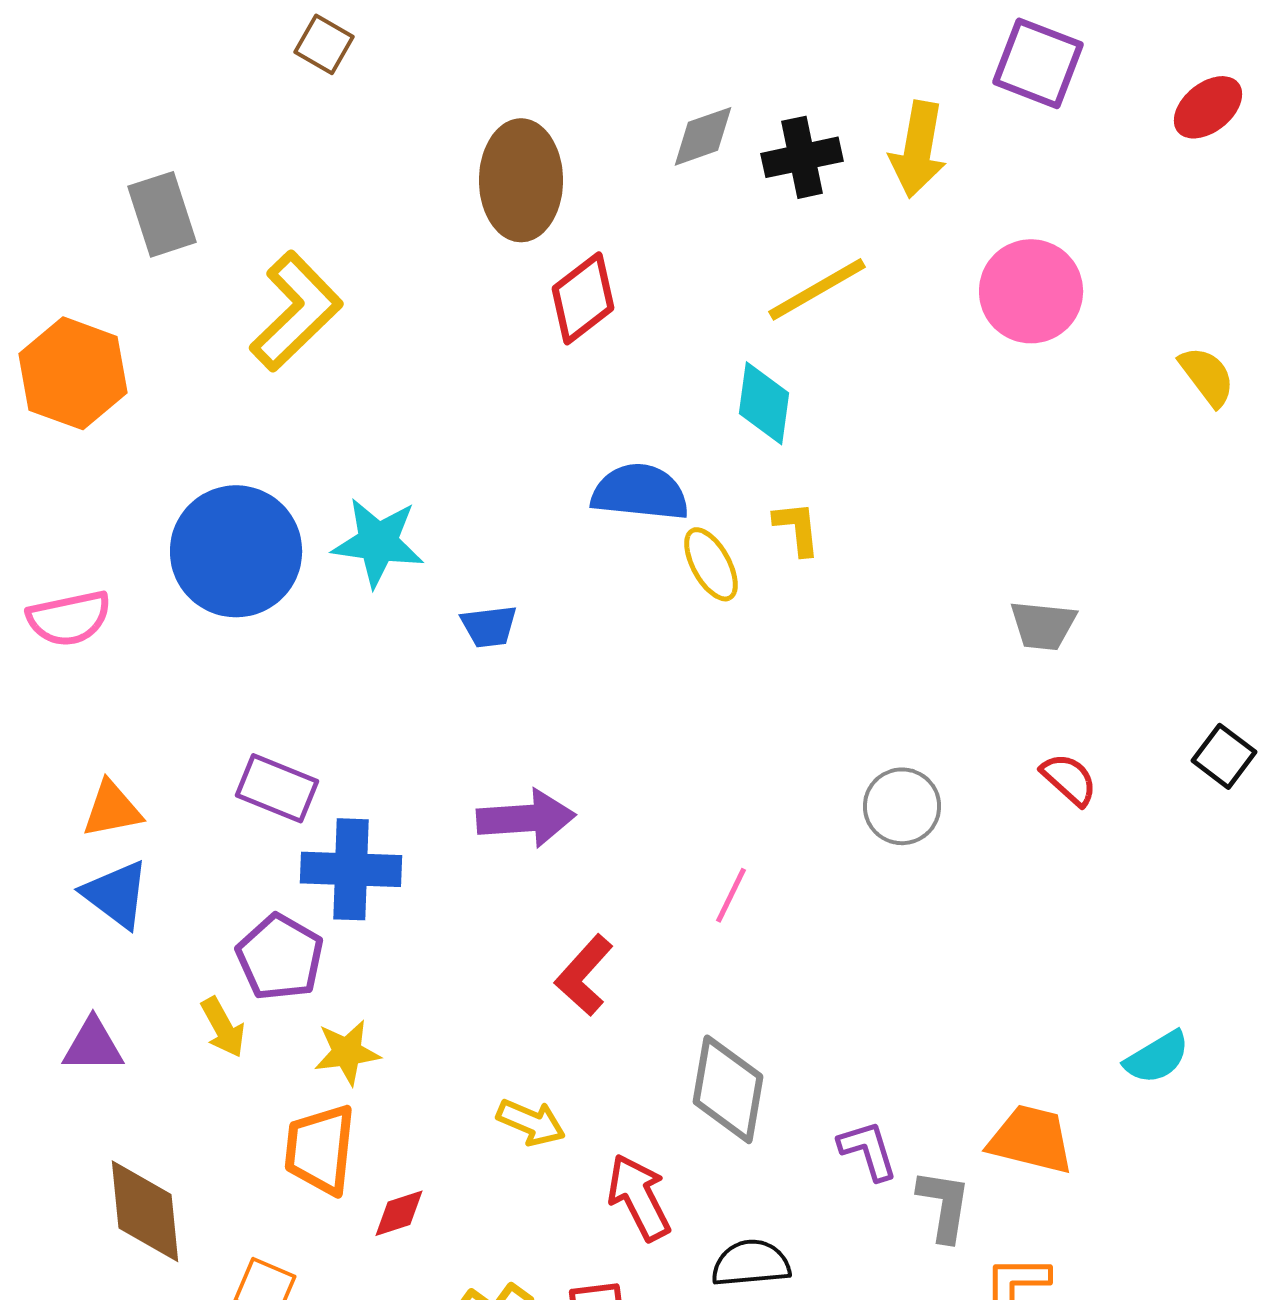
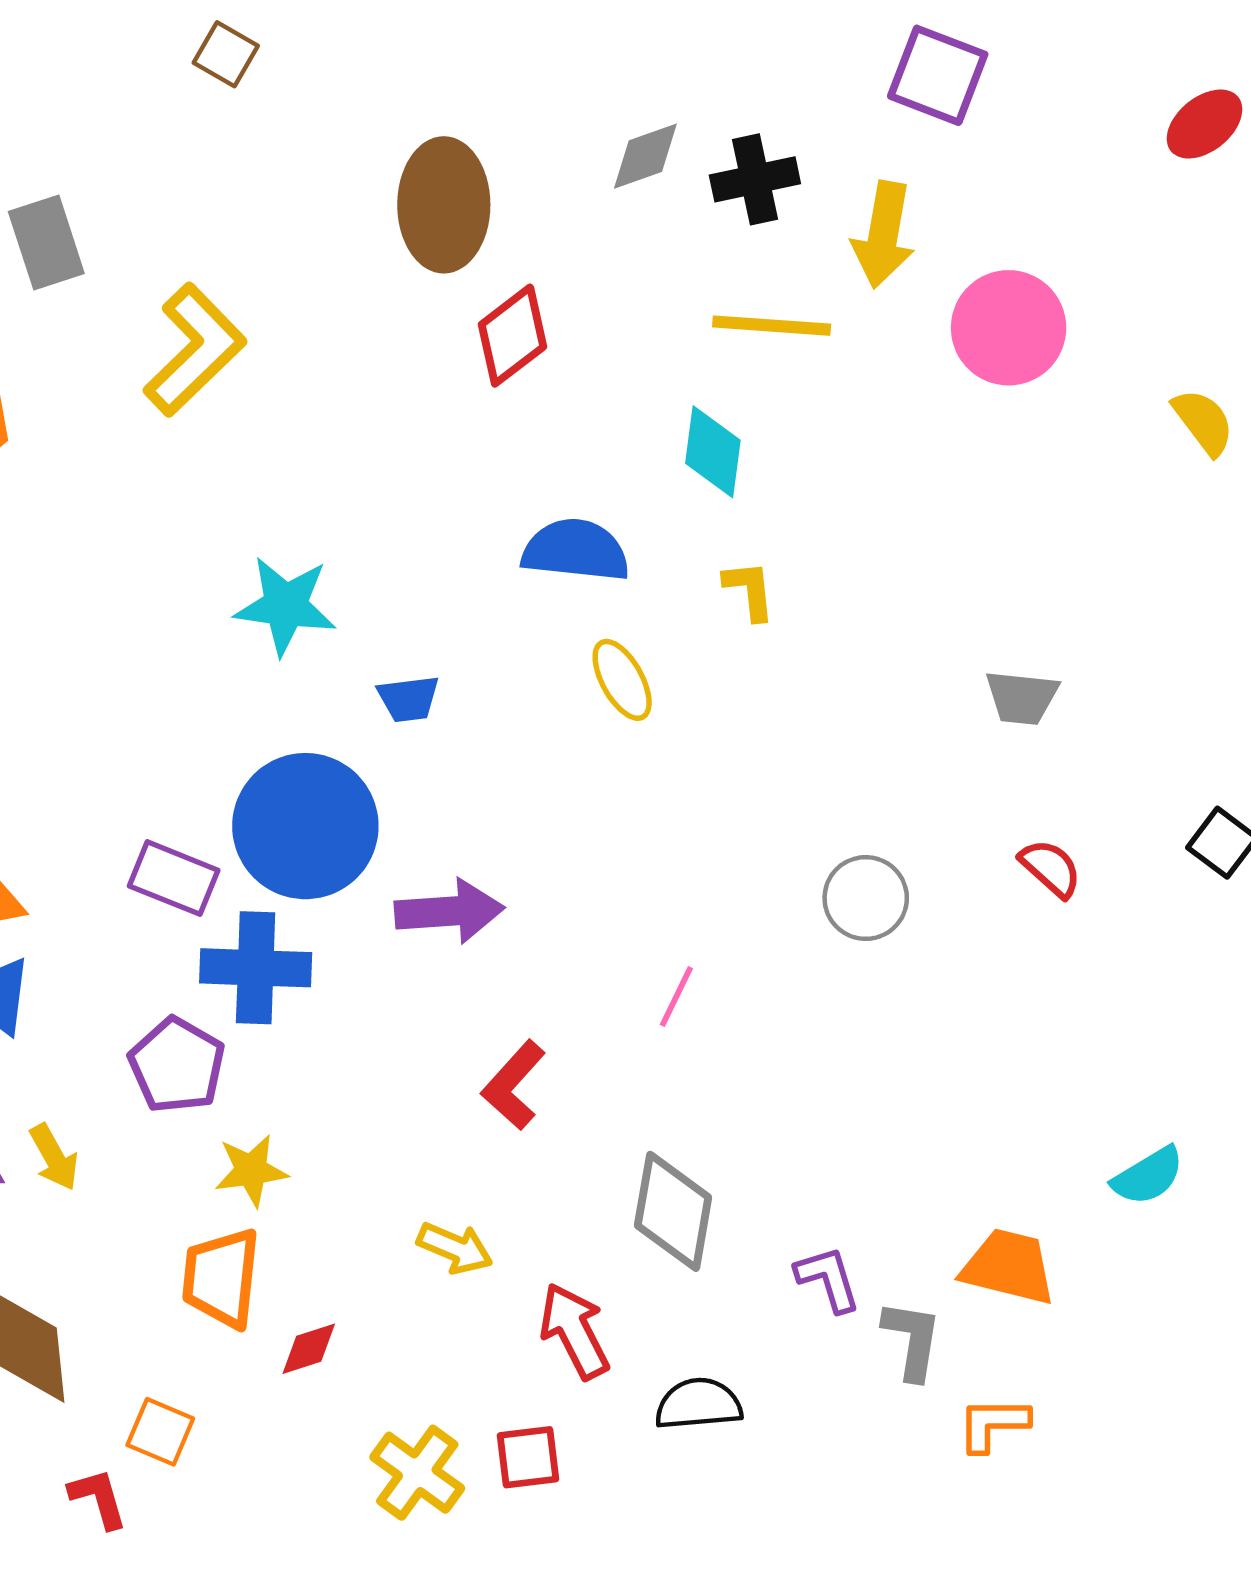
purple square: (1038, 63) -> (938, 75), moved
yellow arrow: (918, 149) -> (883, 235), moved
yellow line: (817, 289) -> (772, 326), turned 34
blue circle: (236, 551) -> (305, 826), moved
yellow ellipse: (711, 564) -> (622, 680), moved
yellow arrow: (223, 1027) -> (54, 1157), moved

